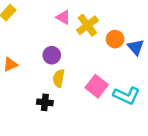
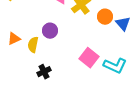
yellow semicircle: (59, 78) -> (33, 45), moved
black cross: (45, 102) -> (44, 72), turned -32

